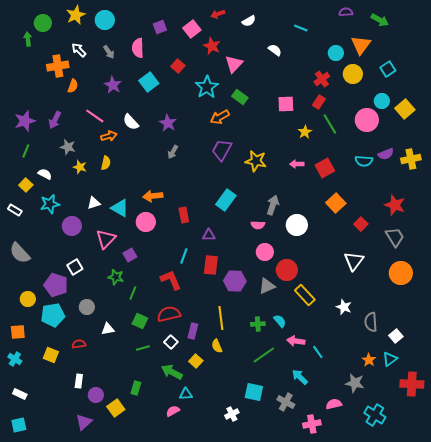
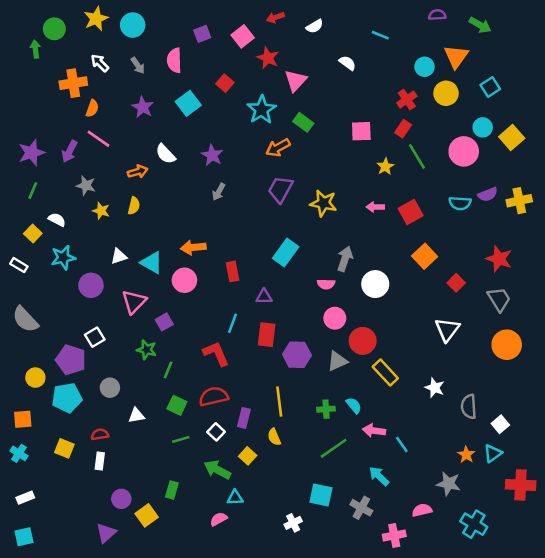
pink line: (95, 116) -> (99, 139), moved
white rectangle: (79, 381) -> (100, 461), moved
white rectangle: (20, 394) -> (25, 498), turned -48

